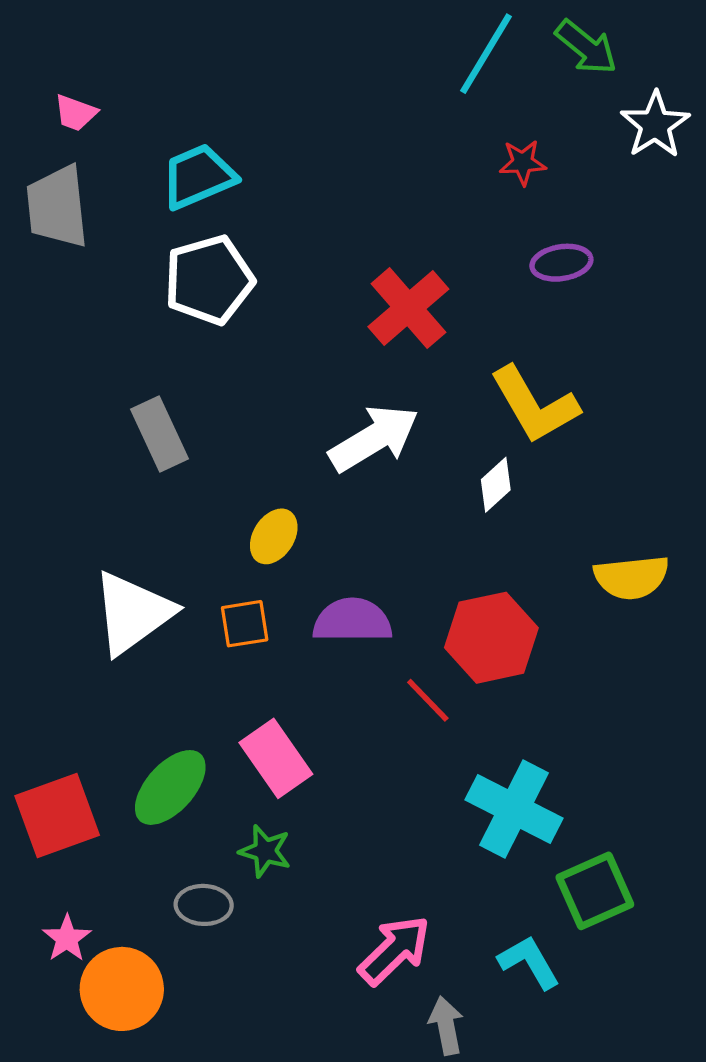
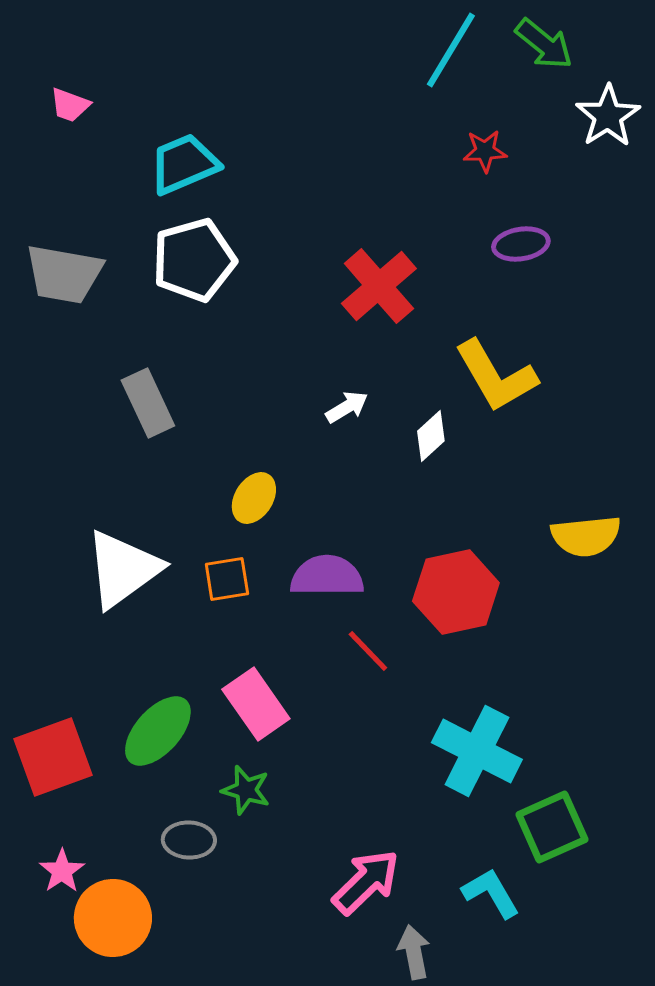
gray trapezoid: (57, 207) -> (64, 274), moved, turned -74
white arrow: (374, 438) -> (347, 407), size x0.5
white diamond: (496, 485) -> (431, 436), moved
red line: (428, 700) -> (368, 651), moved

